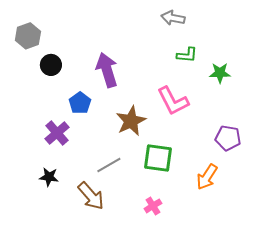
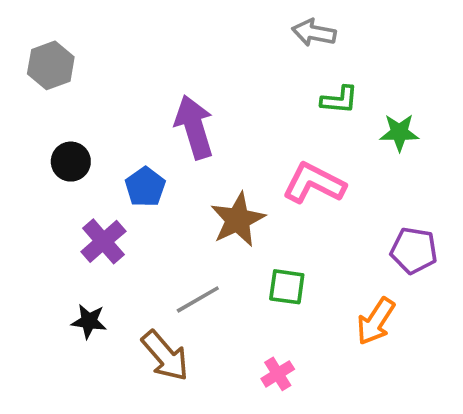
black circle: (51, 65) -> (71, 162), moved
pink L-shape: (173, 101) -> (314, 183), turned 144
green square: (158, 158) -> (287, 287), size x0.7

